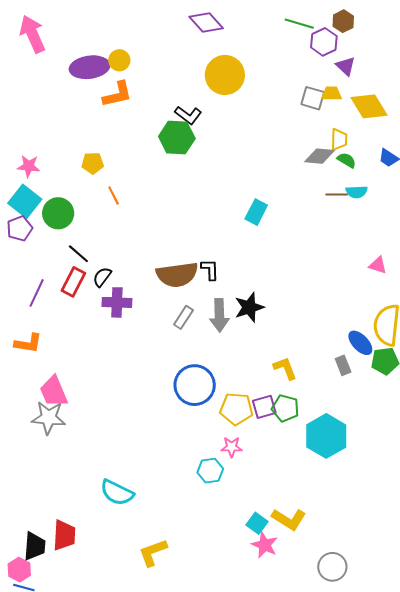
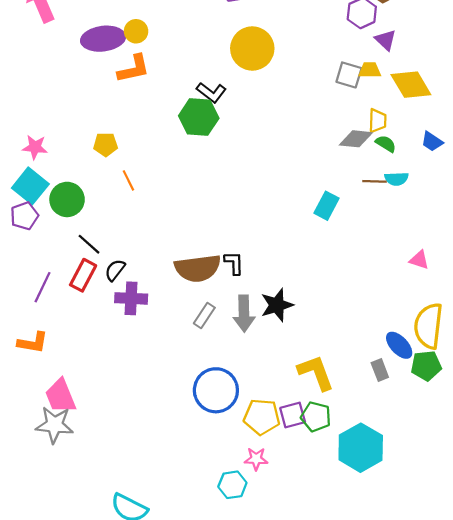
cyan rectangle: (256, 212) -> (326, 206), moved
yellow L-shape: (285, 368) -> (316, 373), size x1.4

